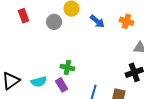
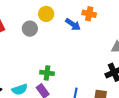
orange cross: (126, 21) -> (89, 14), moved

